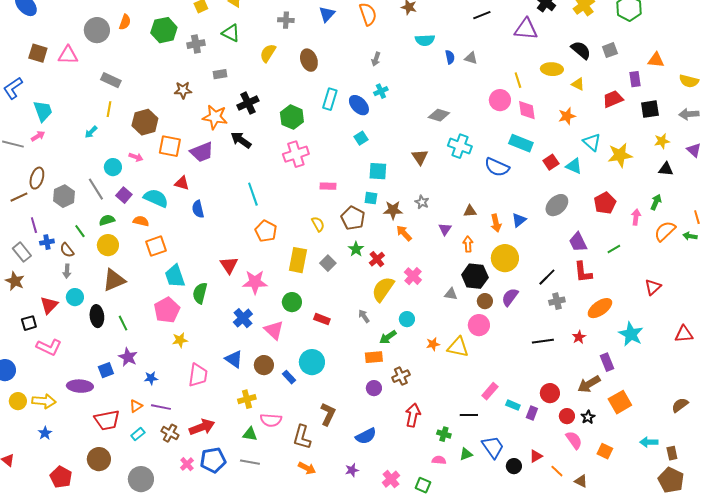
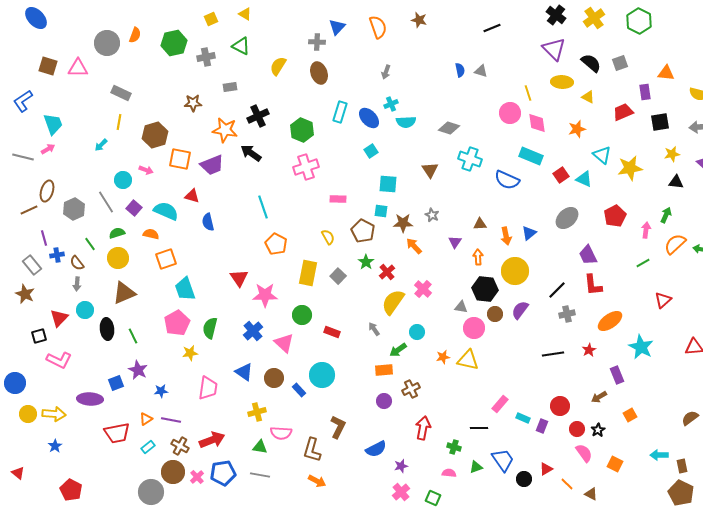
gray cross: (286, 20) -> (317, 42), moved
purple triangle: (526, 29) -> (554, 49), moved, turned 40
cyan semicircle: (425, 40) -> (406, 122), moved
green line: (614, 249) -> (643, 263), moved
green semicircle: (200, 293) -> (210, 328), moved
pink circle: (479, 325) -> (474, 328), moved
brown arrow: (589, 384) -> (599, 397), size x0.7
orange square: (620, 402) -> (630, 415), size x0.6
brown circle: (99, 459) -> (173, 472), moved
purple star: (352, 470) -> (401, 466), moved

